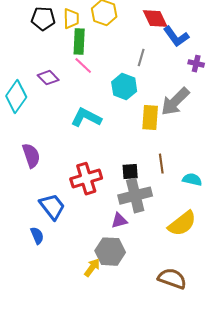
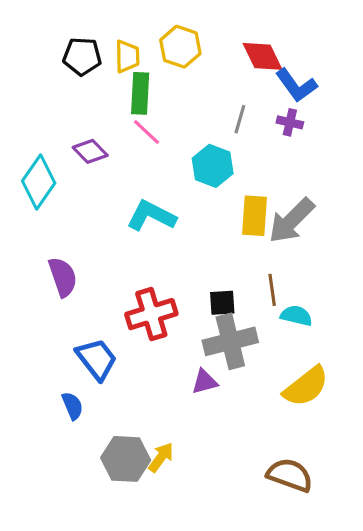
purple cross: (196, 64) -> (290, 122), moved
gray arrow: (175, 102) -> (291, 221), moved
cyan semicircle: (192, 180) -> (296, 316), moved
gray hexagon: (110, 252) -> (126, 459), moved

